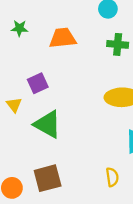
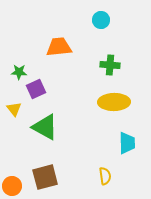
green star: (19, 28) -> (19, 72), moved
green cross: (118, 44) -> (110, 65), moved

